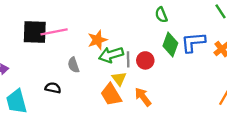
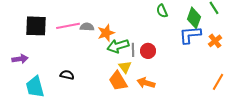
black square: (35, 32) -> (36, 26), moved
green diamond: (170, 44) -> (194, 18), moved
gray semicircle: (73, 65) -> (87, 27), moved, turned 112
orange arrow: (143, 97) -> (146, 83), turned -36

